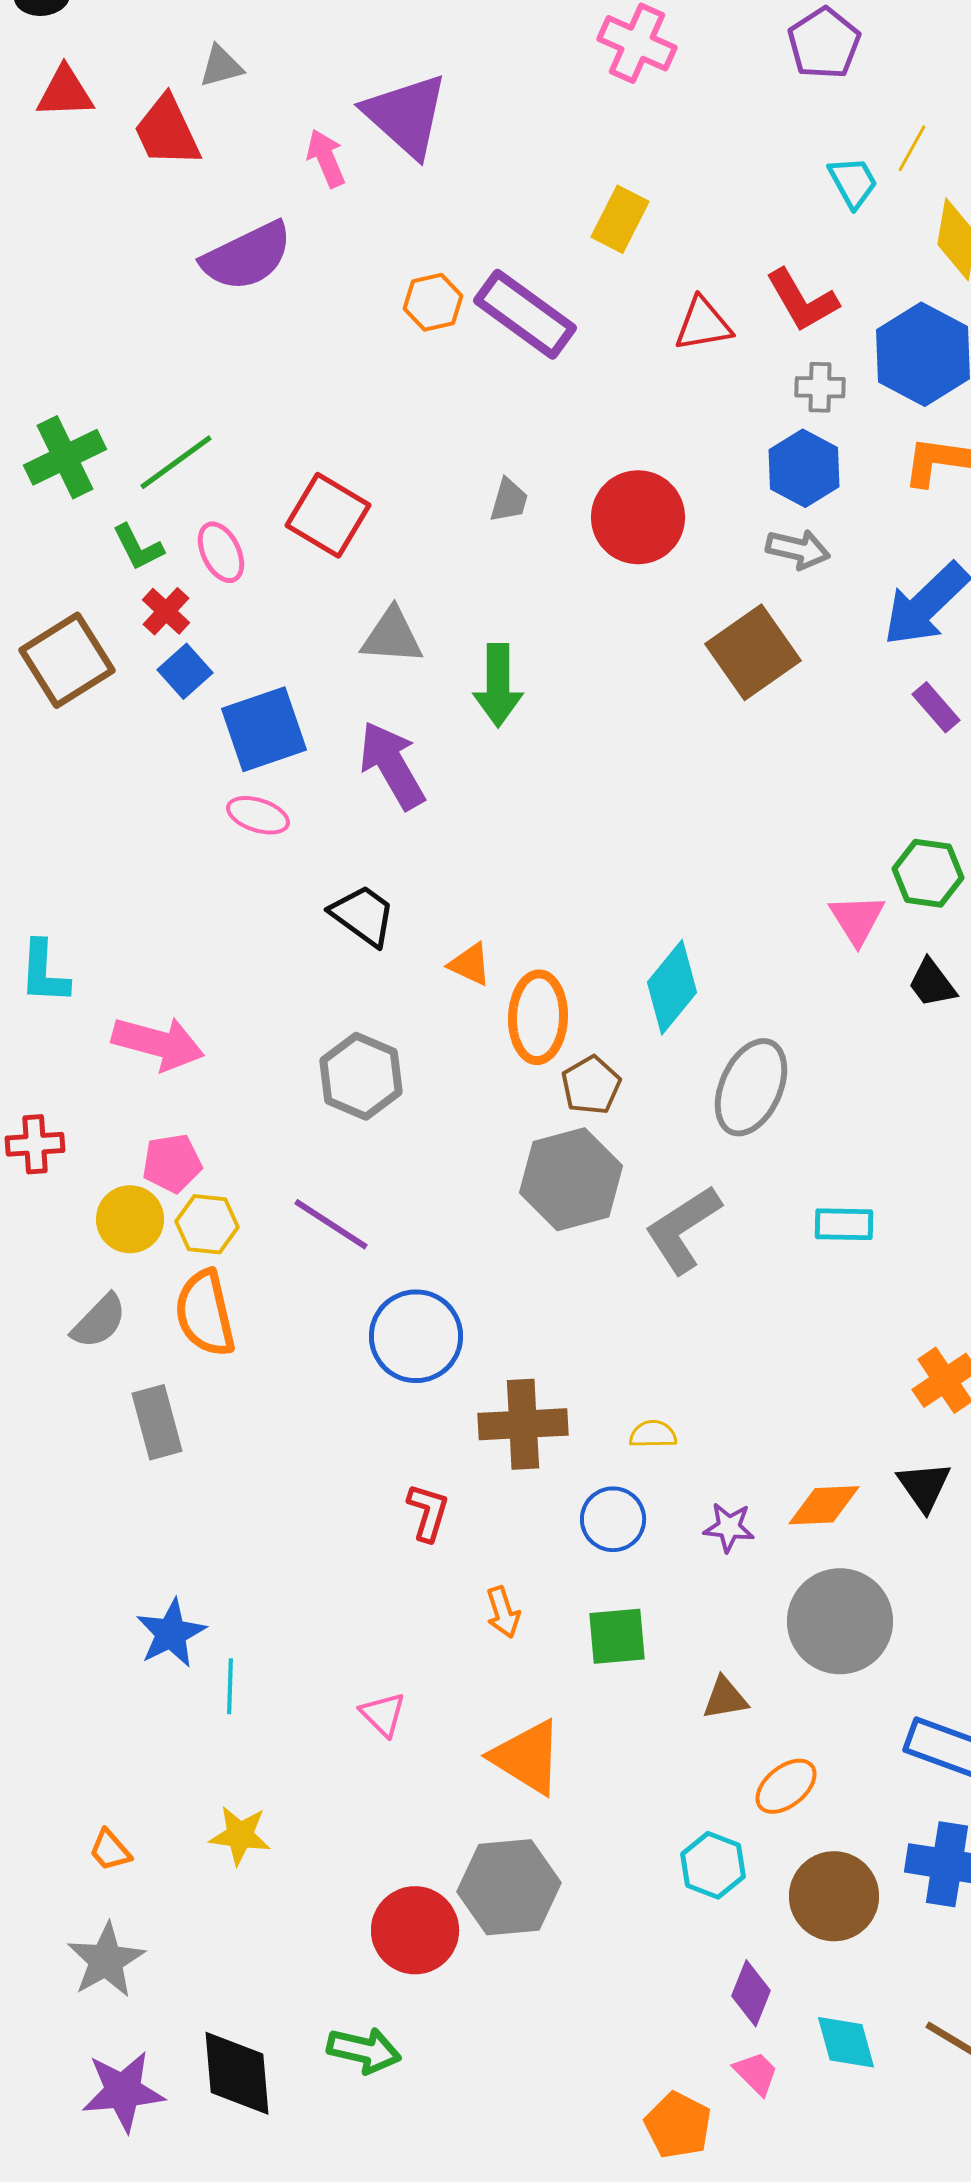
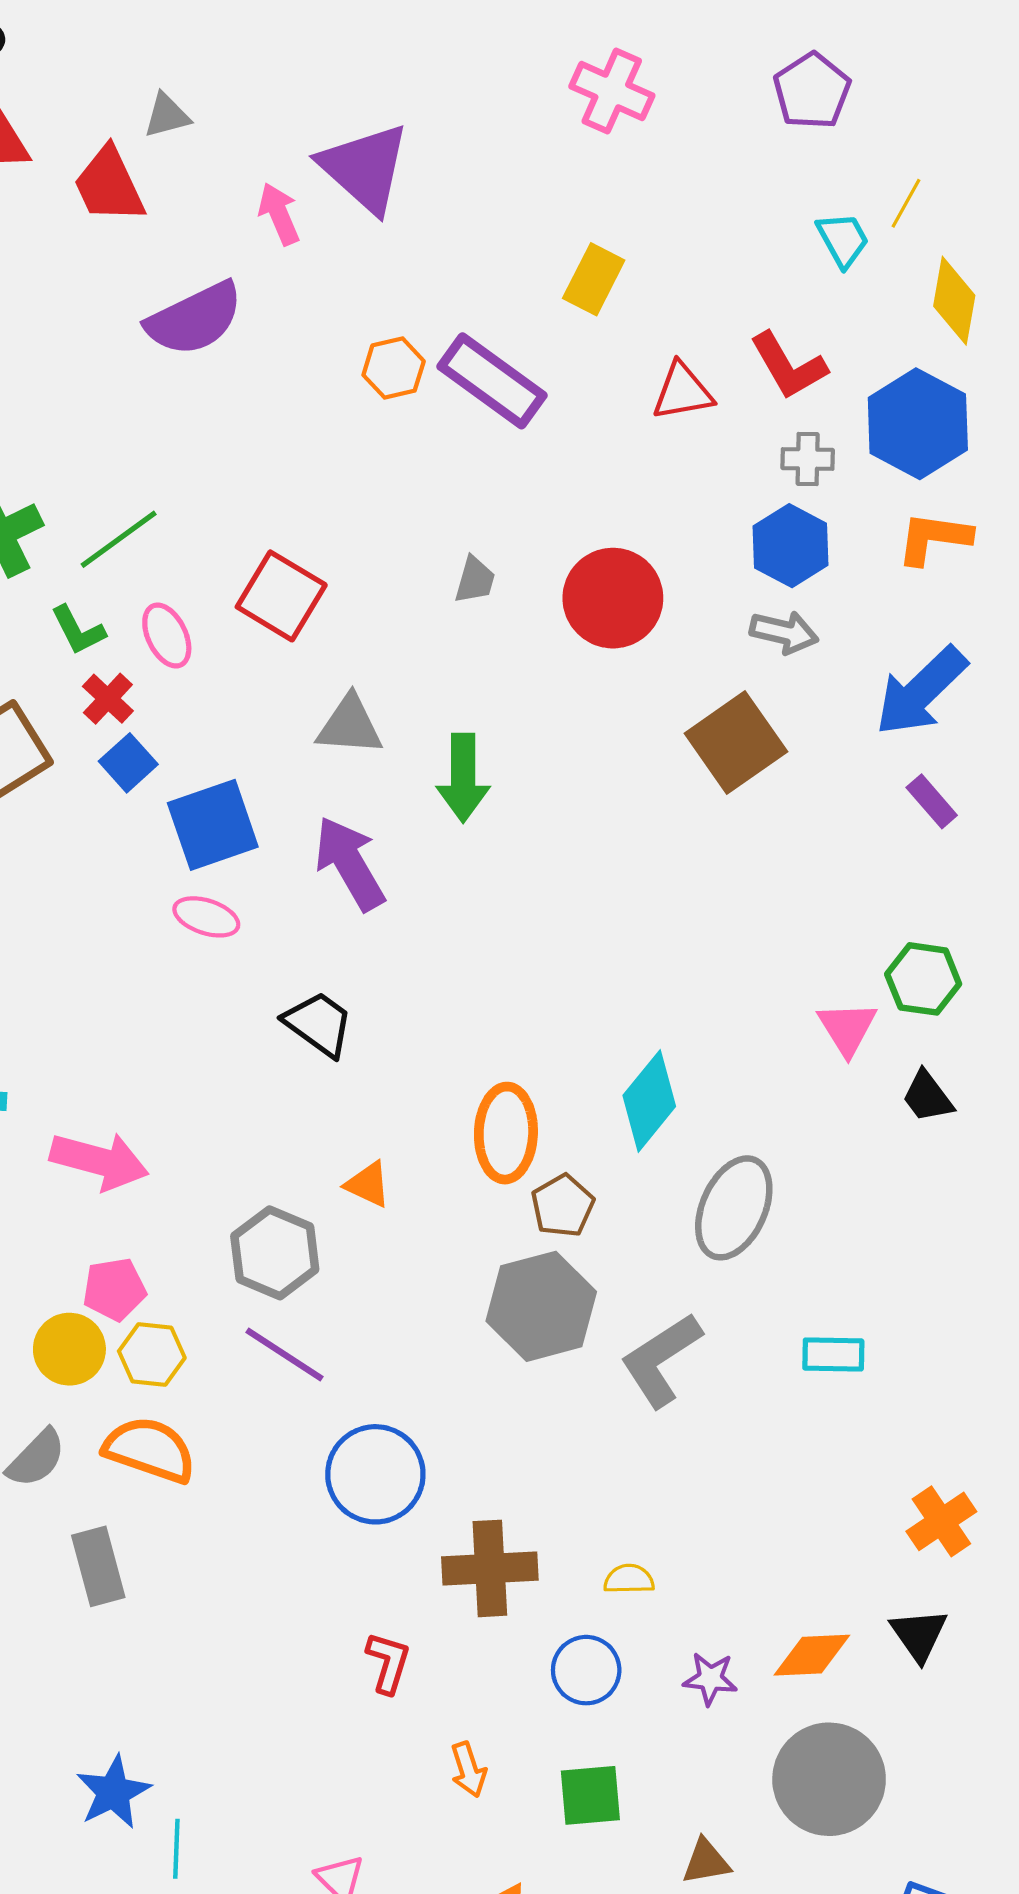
orange triangle: (470, 964) -> (368, 1184), moved
gray hexagon: (361, 1076) -> (275, 1253), moved
orange semicircle: (205, 1313) -> (150, 1450), turned 122

